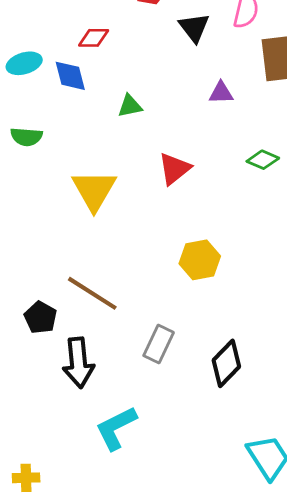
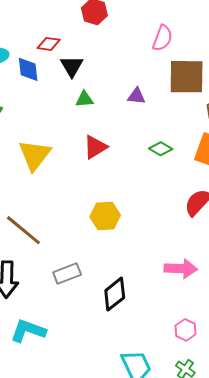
black triangle: (194, 28) -> (72, 66), moved
green triangle: (130, 106) -> (85, 99), moved
gray rectangle: (159, 344) -> (67, 273), turned 36
cyan L-shape: (116, 428) -> (28, 331), turned 39

